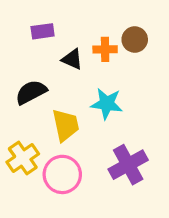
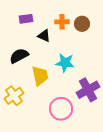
orange cross: (105, 49) -> (62, 22), moved
purple cross: (128, 165) -> (88, 90), moved
pink circle: (62, 174) -> (61, 109), moved

